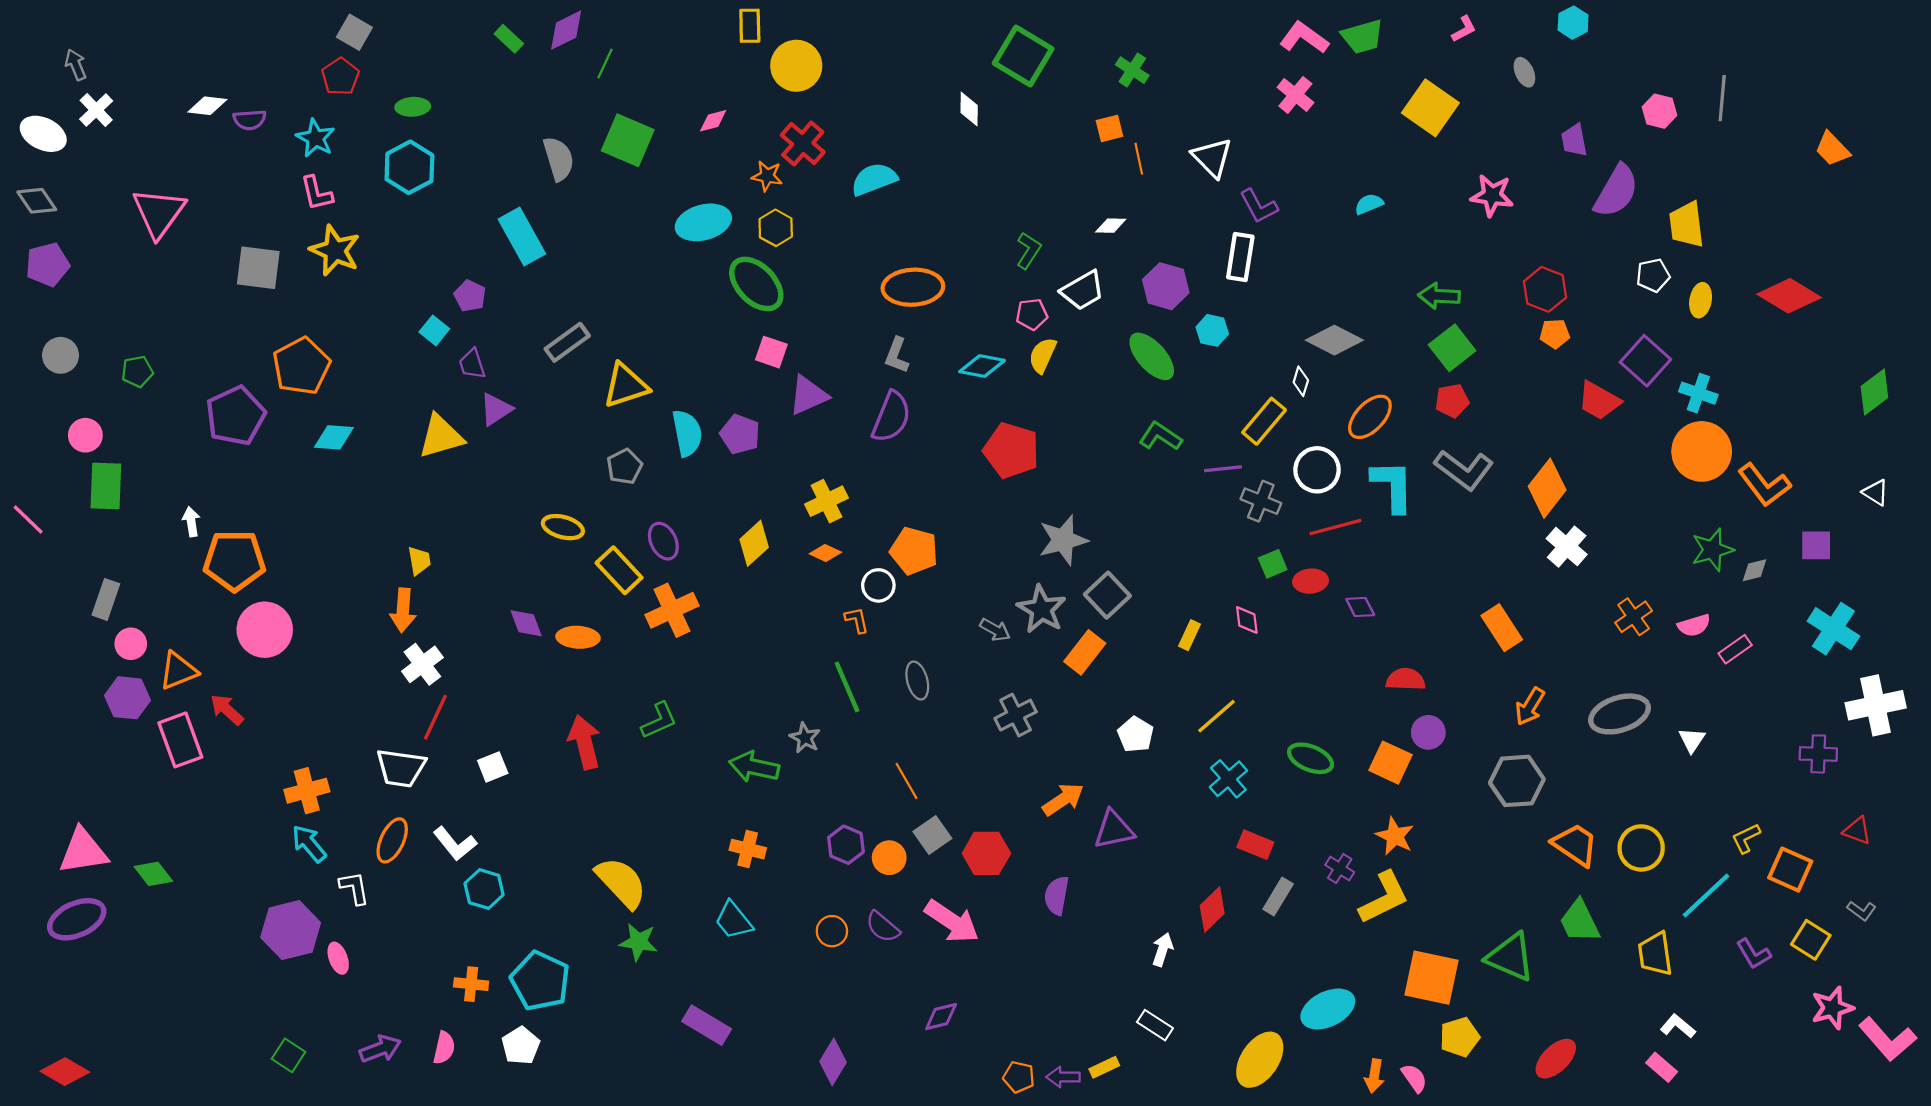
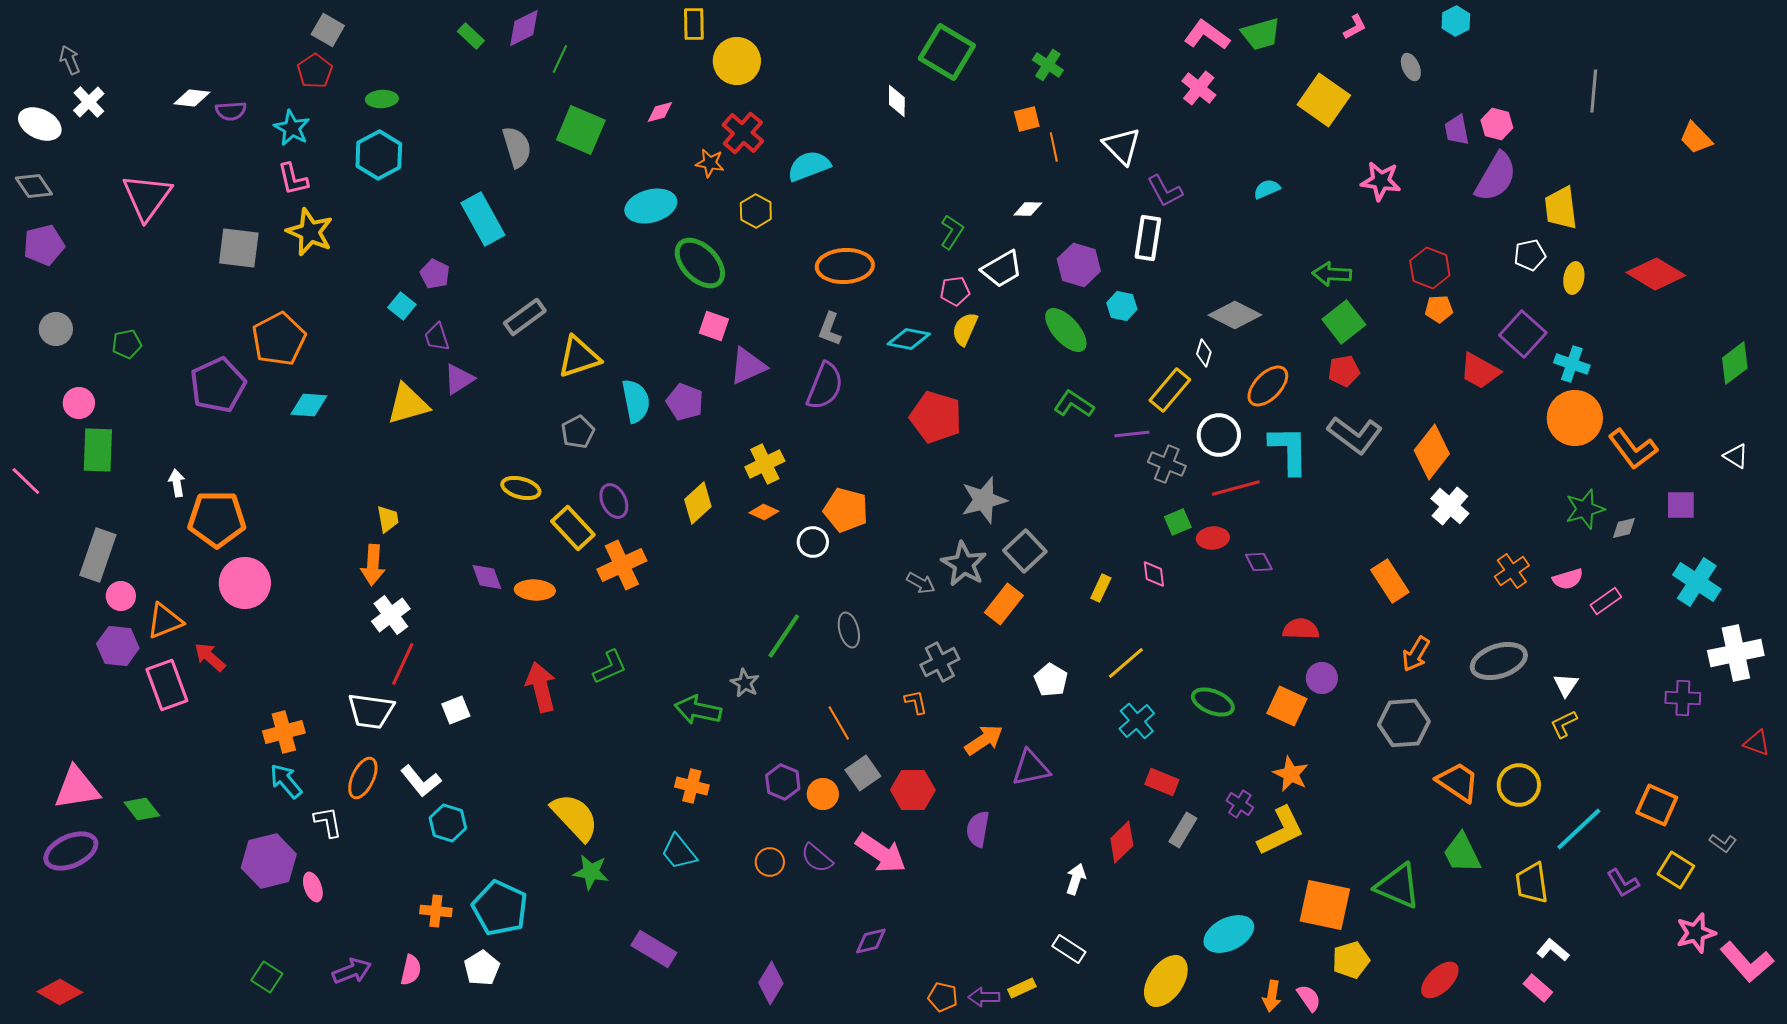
pink hexagon: (1659, 111) -> (1497, 124), moved
yellow hexagon: (776, 228) -> (756, 211), moved
gray rectangle: (106, 599) -> (98, 555), size x1.4
orange L-shape: (857, 620) -> (916, 702), moved
green line: (847, 687) -> (784, 636), turned 57
red triangle: (1857, 831) -> (1757, 743), moved
yellow L-shape: (1746, 838) -> (1564, 724), moved

